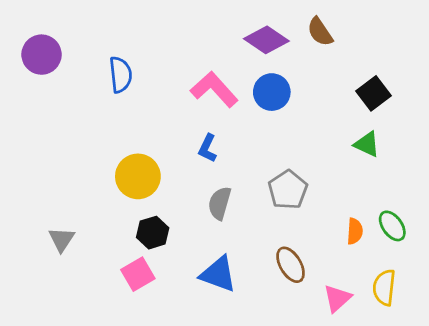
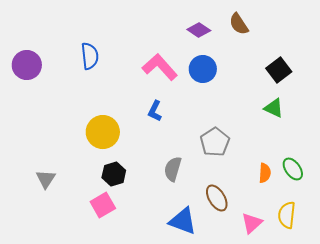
purple diamond: (266, 40) -> (199, 30), size x0.7
purple circle: (42, 55) -> (27, 65), moved
gray semicircle: (220, 203) -> (173, 169), moved
blue triangle: (218, 274) -> (183, 221), moved

